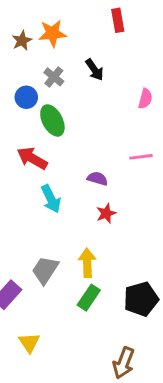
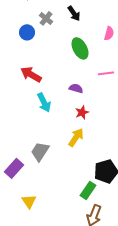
green ellipse: (52, 120) -> (80, 48), moved
yellow arrow: (87, 263) -> (76, 137), moved, turned 36
green rectangle: (89, 298) -> (88, 190), moved

